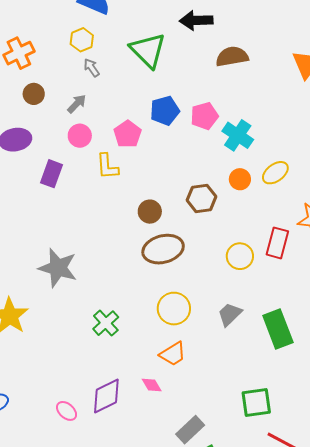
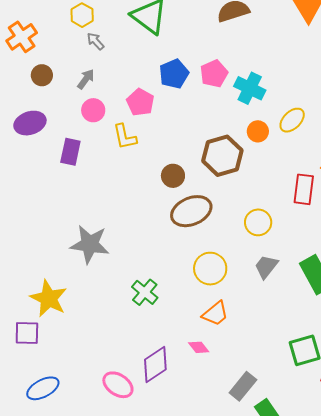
brown hexagon: (201, 198) -> (222, 156), size x1.4
yellow circle: (240, 256) -> (258, 222), moved
pink ellipse: (67, 411) -> (118, 385), size x1.4

